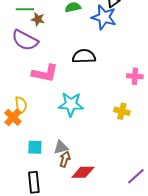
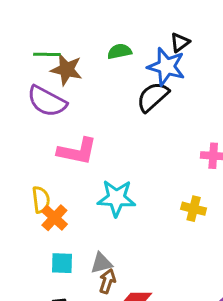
brown star: (38, 19) -> (67, 70), size x1.5
black semicircle: (84, 56) -> (153, 97), moved, turned -40
orange cross: (13, 117) -> (54, 218), moved

